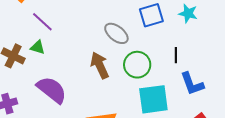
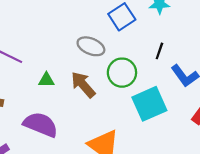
green triangle: (38, 47) -> (46, 80), moved
black line: (176, 55) -> (159, 51), turned 35

